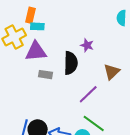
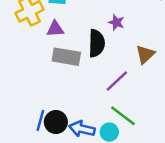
purple triangle: (36, 51) -> (55, 29), size x0.7
gray rectangle: (45, 75) -> (66, 57), size x1.6

